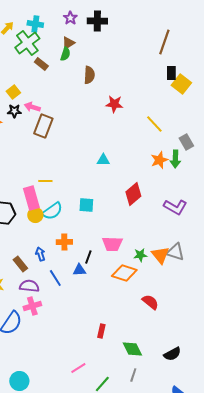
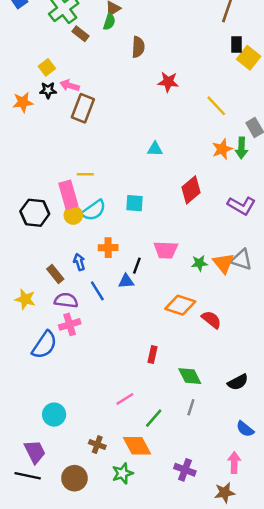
orange diamond: (124, 273) -> (180, 305), moved

